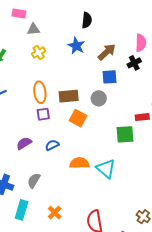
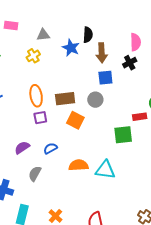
pink rectangle: (19, 14) -> (11, 26), moved
black semicircle: (87, 20) -> (88, 35), moved
gray triangle: (34, 29) -> (43, 35), moved
brown arrow: (107, 52) -> (102, 53), turned 132
cyan triangle: (106, 169) -> (105, 170), turned -30
gray semicircle: (34, 181) -> (35, 174), moved

